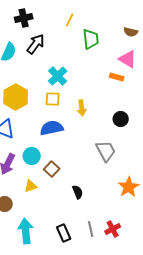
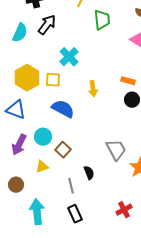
orange rectangle: (117, 77) -> (128, 81), moved
yellow square: (53, 99) -> (53, 80), moved
blue semicircle: (52, 128) -> (63, 109), turned 40
gray trapezoid: (106, 151) -> (116, 150), moved
gray line: (91, 229) -> (71, 186), moved

